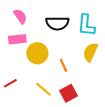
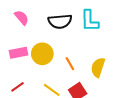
pink rectangle: (17, 39) -> (19, 53), moved
yellow semicircle: (90, 52) -> (98, 67), moved

